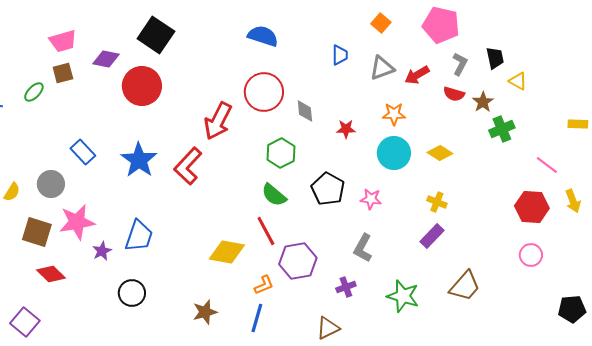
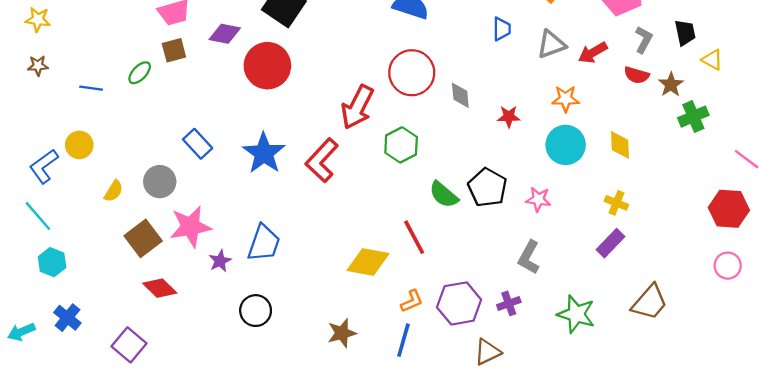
green hexagon: (281, 153) -> (401, 145), moved
yellow diamond: (440, 153) -> (620, 145), turned 55
green semicircle: (274, 195) -> (444, 195), moved
brown square: (37, 232) -> (143, 238), turned 36
purple hexagon: (298, 261) -> (459, 303), moved

